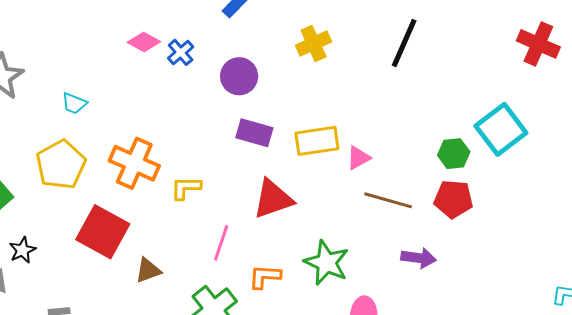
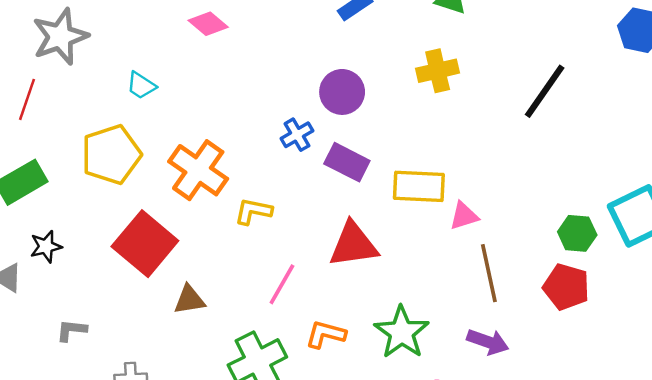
pink diamond: (144, 42) -> (208, 24), moved
blue cross: (181, 52) -> (297, 135), moved
brown line: (388, 200) -> (489, 273), turned 51
purple arrow: (419, 258) -> (488, 342), moved

